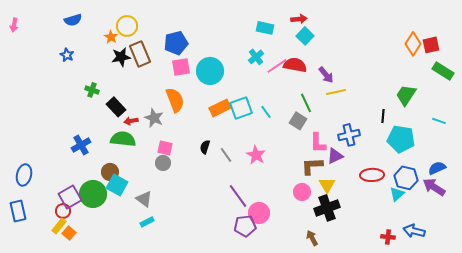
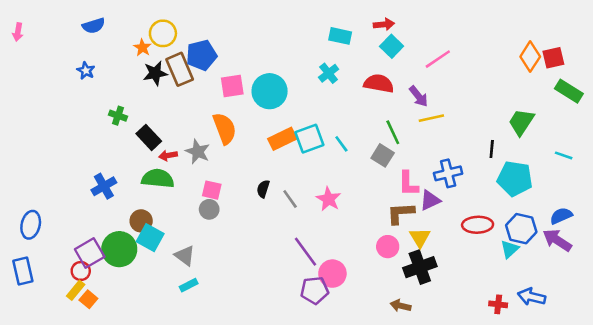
blue pentagon: (176, 43) -> (201, 55), moved
pink line: (277, 66) -> (438, 59), moved
brown arrow: (312, 238) -> (401, 306), turned -49

